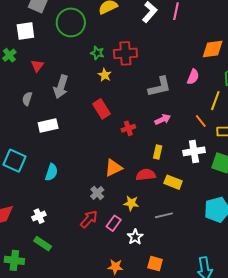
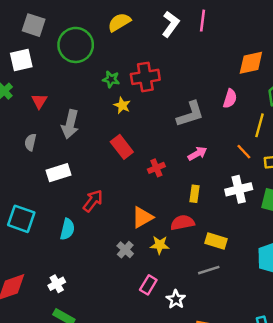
yellow rectangle: (173, 182) -> (216, 241), moved
yellow star: (131, 203) -> (160, 245), moved
red arrow: (89, 219) -> (93, 201), moved

